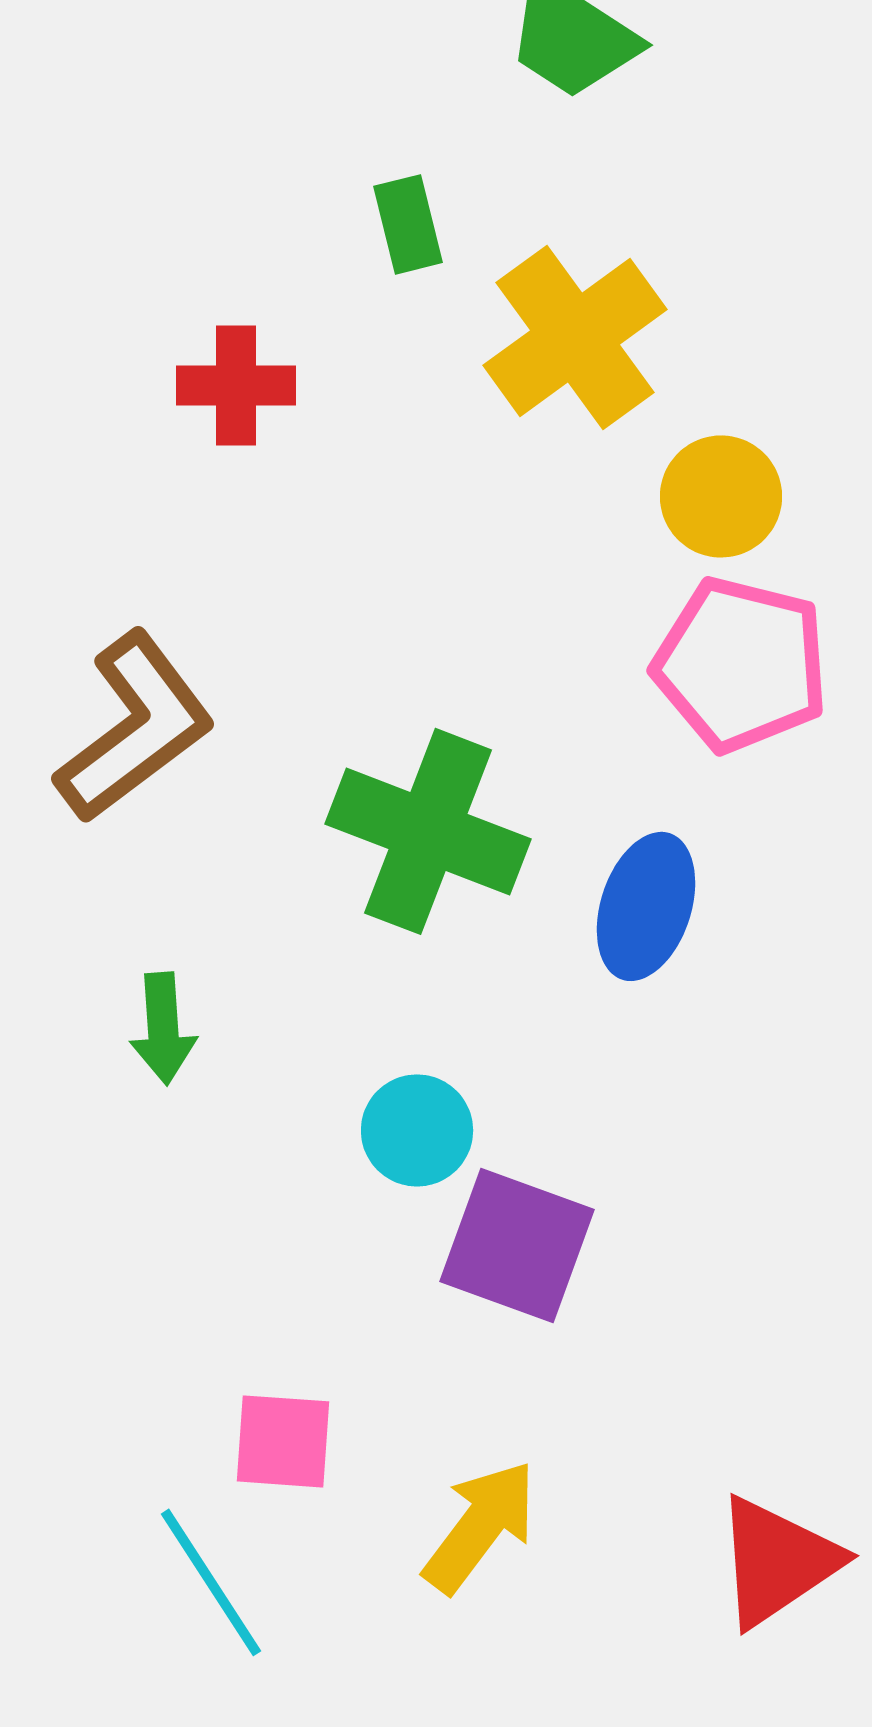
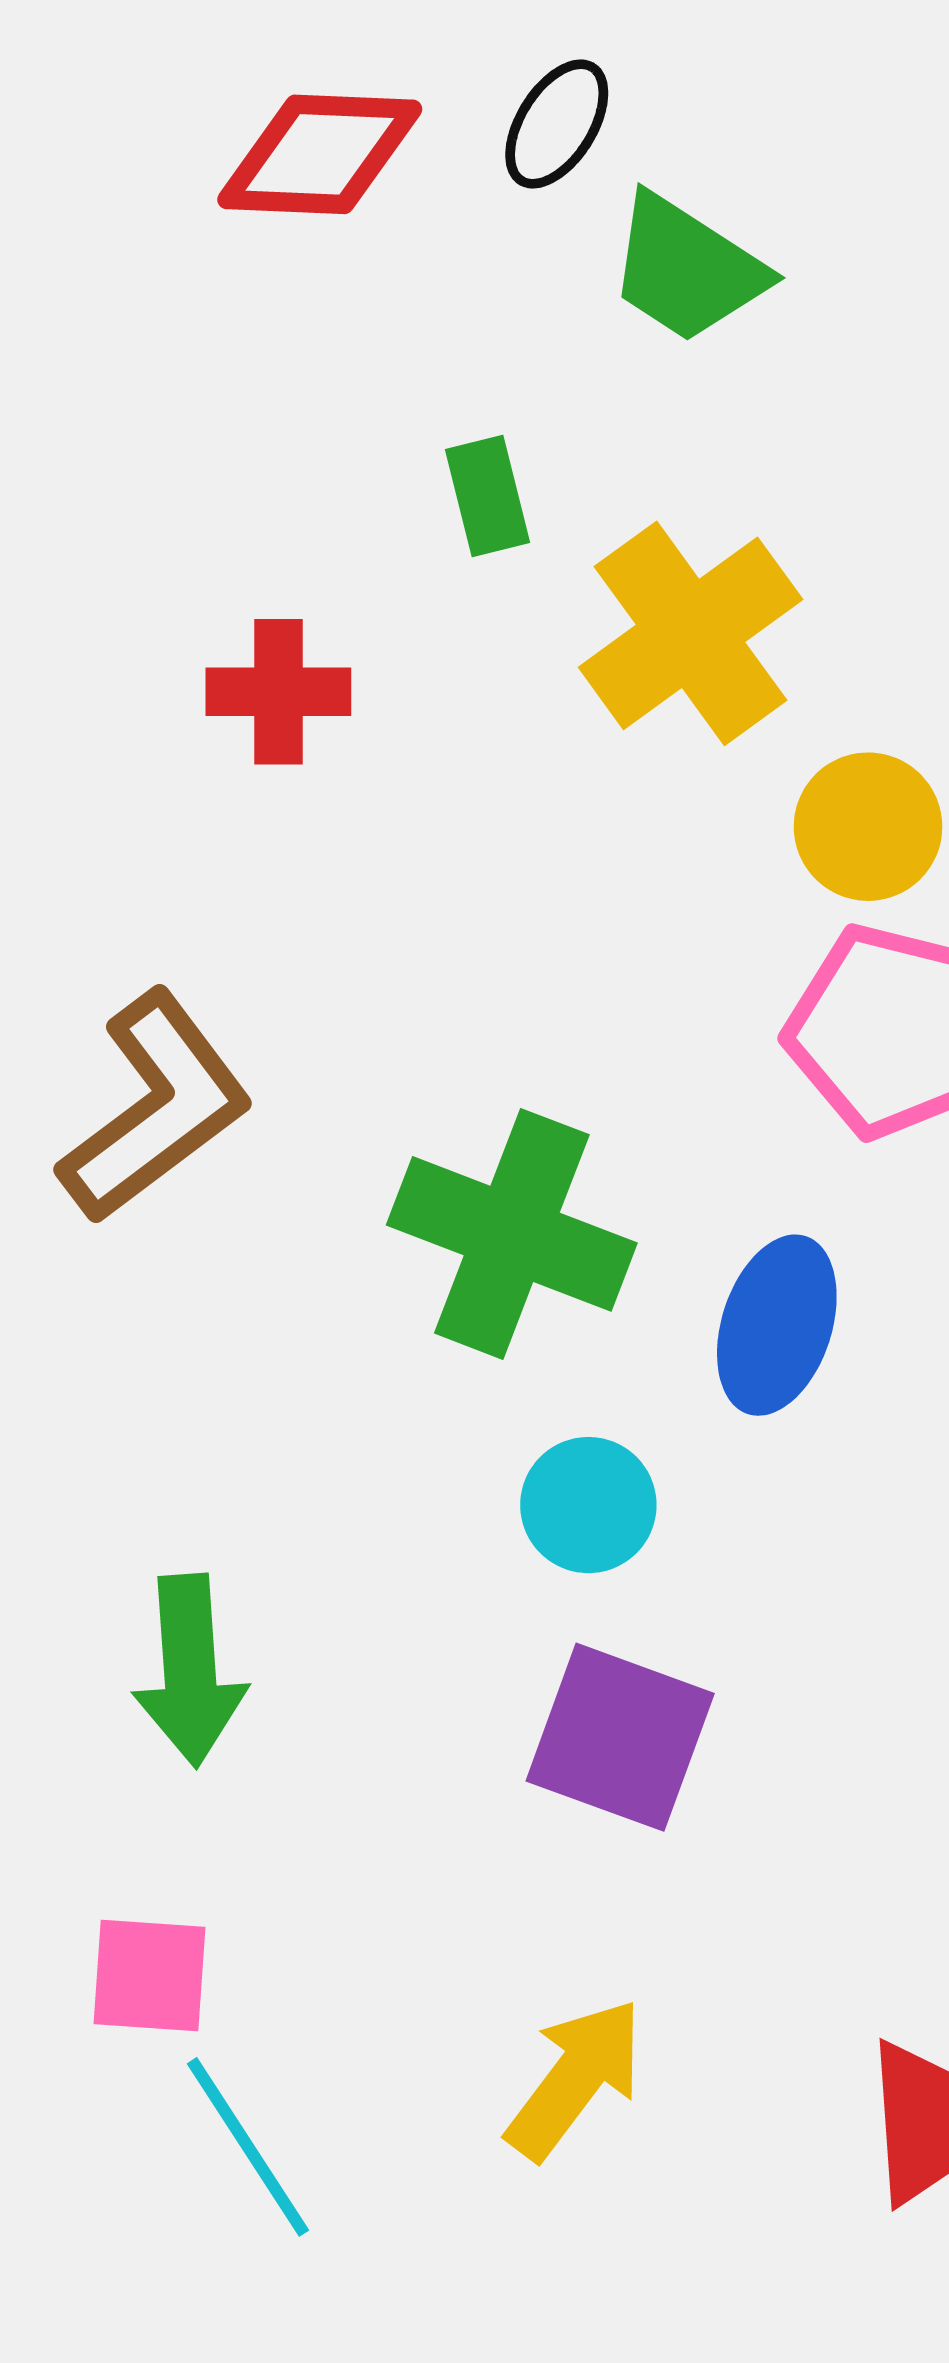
green arrow: (163, 1028) -> (190, 1670), moved, size x1.4
cyan circle: (417, 1130) -> (588, 1505), moved
pink square: (283, 1441) -> (150, 1976), moved

